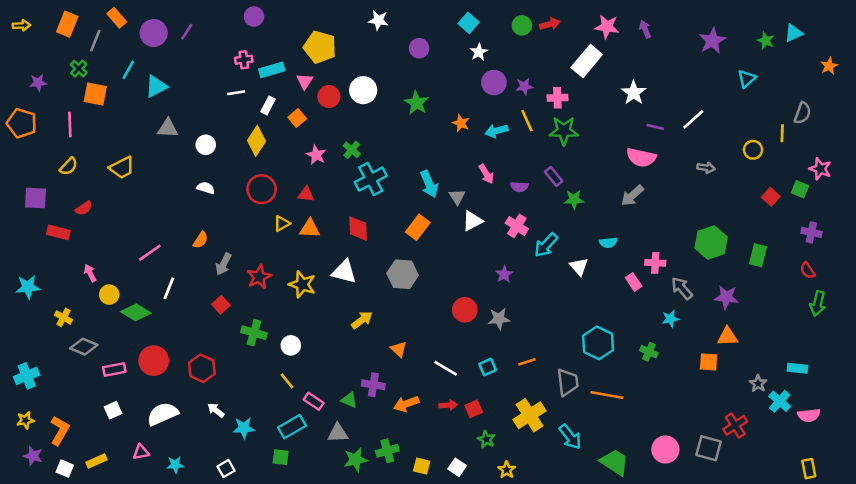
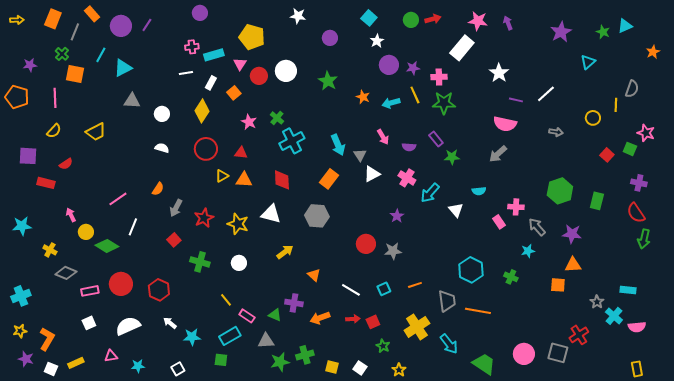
red semicircle: (808, 270) -> (636, 213), size x1.5
white circle: (291, 345) -> (239, 263), moved

